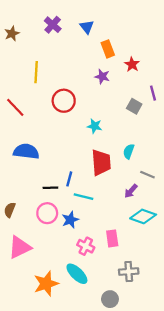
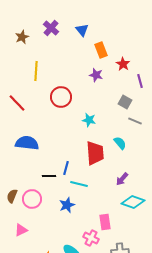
brown star: (12, 34) -> (22, 37), moved
purple line: (153, 93) -> (140, 81), moved
cyan semicircle: (129, 151) -> (120, 143), turned 120
gray line: (147, 175) -> (135, 121), moved
pink circle: (47, 213) -> (32, 199), moved
pink cross: (86, 246) -> (91, 238), moved
pink triangle: (20, 247) -> (21, 230), size x0.6

